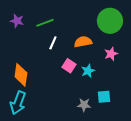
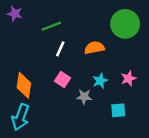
purple star: (17, 21) -> (15, 14), moved
pink star: (111, 54) -> (128, 78), moved
pink square: (69, 66) -> (63, 80), moved
gray star: (84, 105) -> (84, 97), moved

